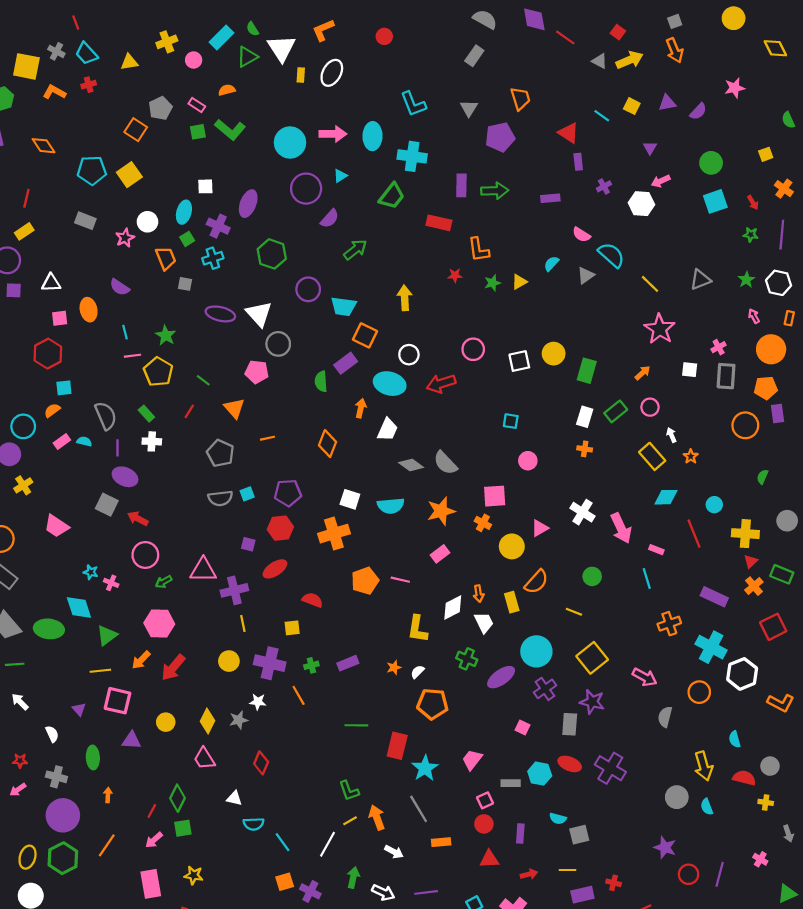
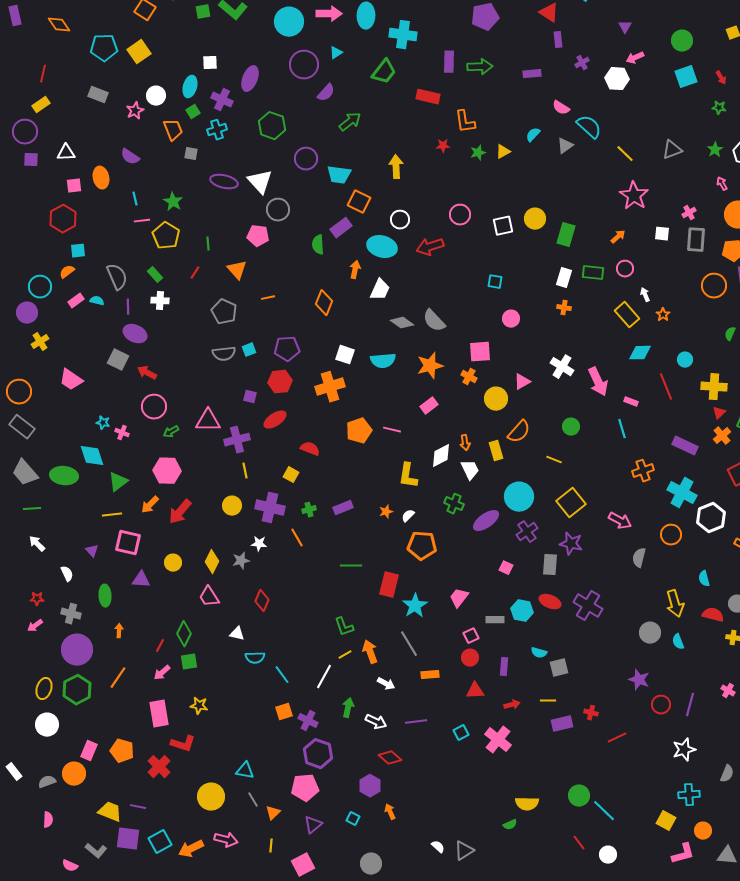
green line: (203, 380) -> (208, 244), turned 48
green rectangle: (616, 411) -> (593, 273), turned 45
yellow square: (292, 628) -> (291, 475), turned 35

